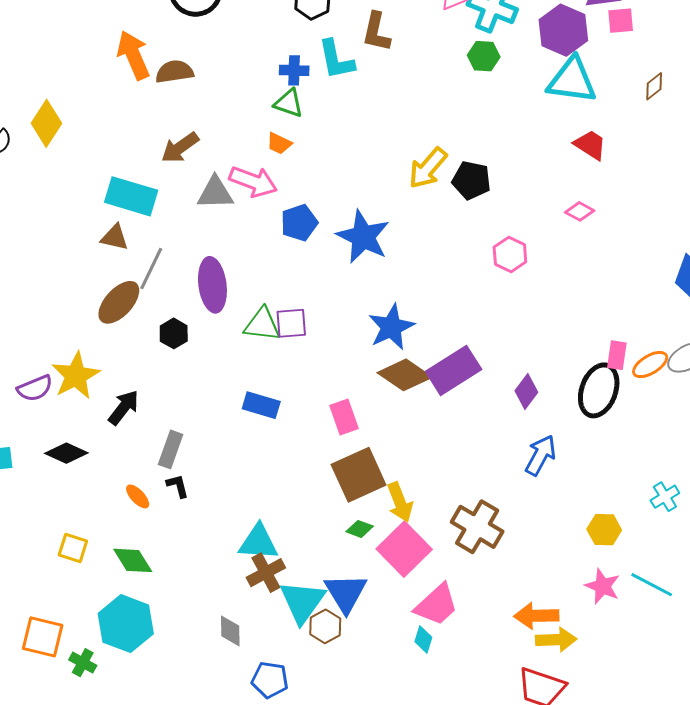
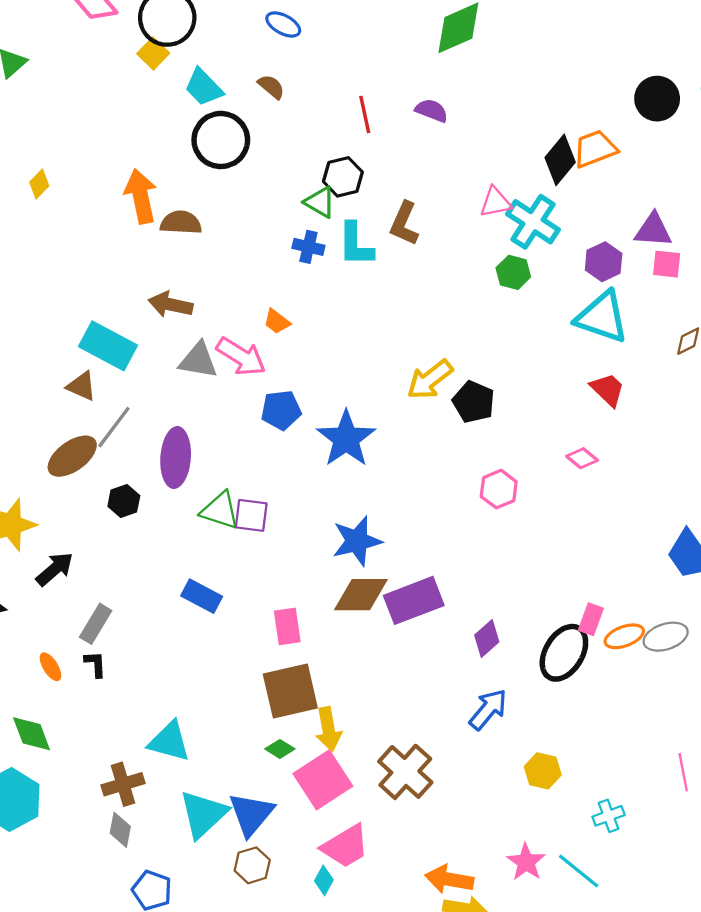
purple hexagon: (563, 30) -> (604, 262), size x0.7
green triangle: (289, 103) -> (320, 202), moved
yellow diamond: (46, 123) -> (39, 184), moved, size x0.6
brown arrow: (180, 148) -> (170, 305), turned 36
brown diamond: (405, 375) -> (361, 595), turned -46
cyan cross: (665, 497) -> (609, 816), moved
yellow hexagon: (604, 530) -> (543, 771), moved
brown cross: (266, 573) -> (123, 784), moved
brown hexagon: (325, 626) -> (252, 865), moved

